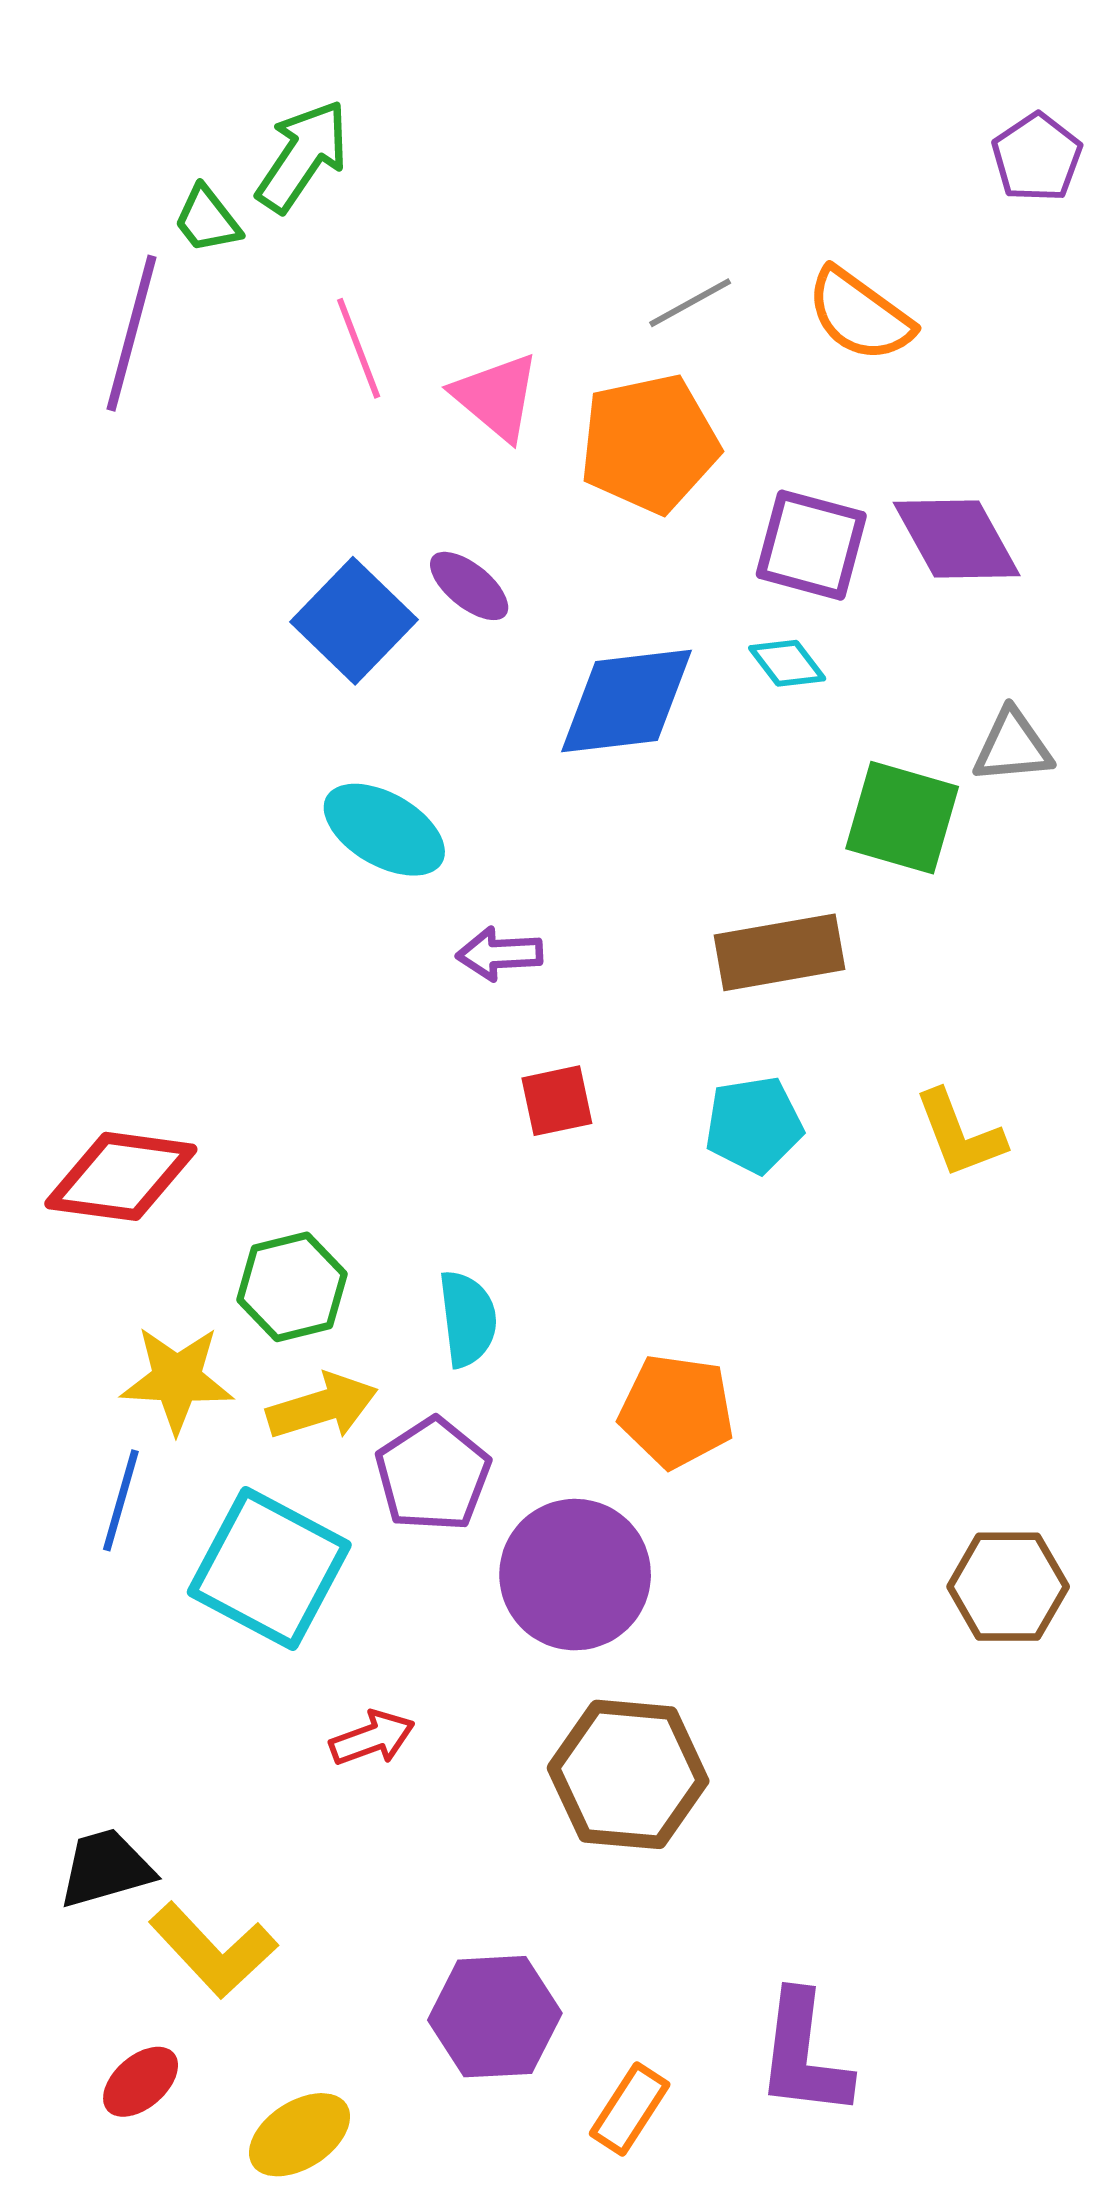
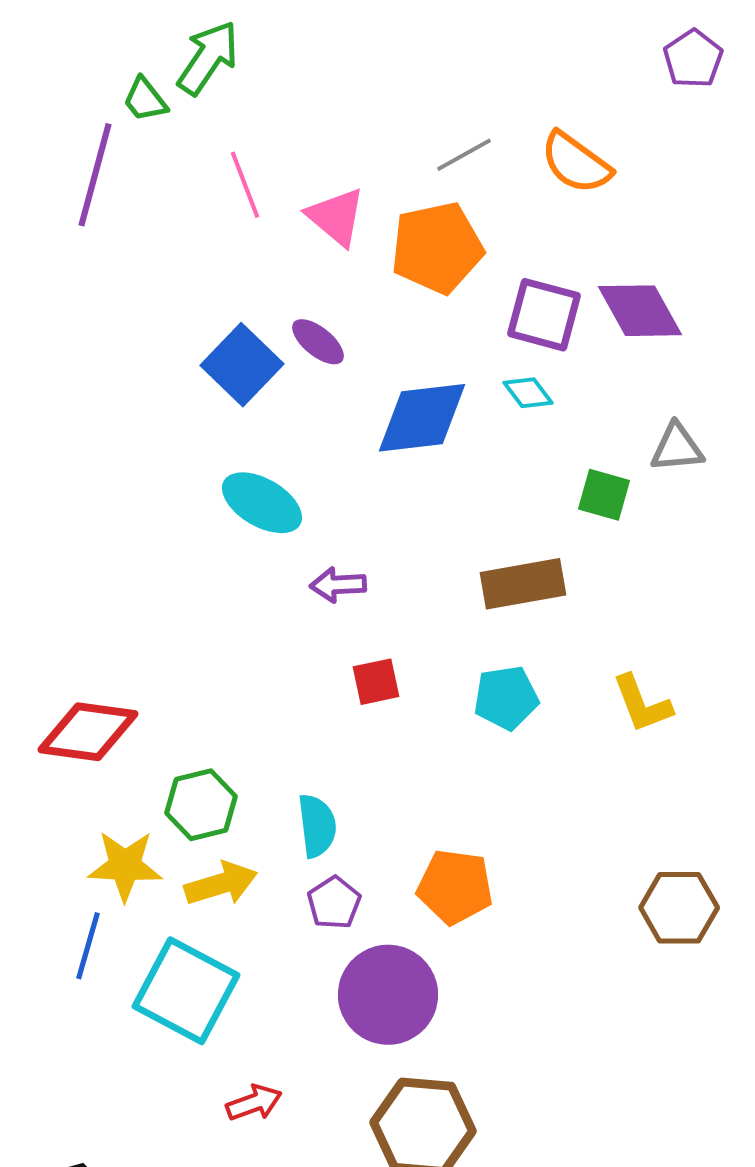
green square: (902, 818) -> (604, 495), size x0.7
purple pentagon: (433, 1475) -> (334, 903), moved, size x0.7
brown hexagon: (1008, 1587) -> (679, 908), moved

